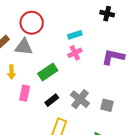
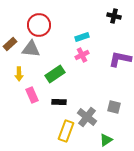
pink rectangle: (25, 93) -> (32, 95), turned -35
gray cross: (80, 99) -> (87, 117), moved
black rectangle: (52, 100) -> (59, 102), turned 40

